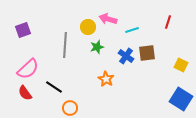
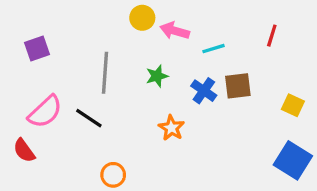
yellow circle: (88, 27) -> (142, 18), moved
black line: (54, 87) -> (89, 118), moved
red semicircle: (25, 93) -> (24, 151), moved

